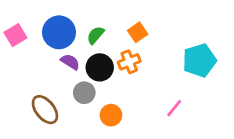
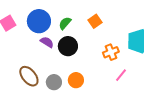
orange cross: (129, 62) -> (111, 52), moved
gray circle: (84, 93) -> (54, 82), moved

